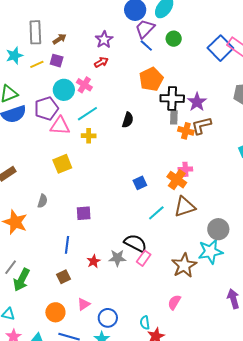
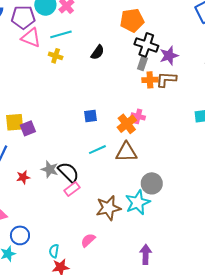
orange cross: (186, 131) -> (150, 80), turned -35
yellow square: (62, 164) -> (15, 122), moved
purple square: (84, 213) -> (28, 128), turned -35
cyan star: (210, 252) -> (138, 202), turned -30
gray star: (117, 258) -> (50, 169), moved

